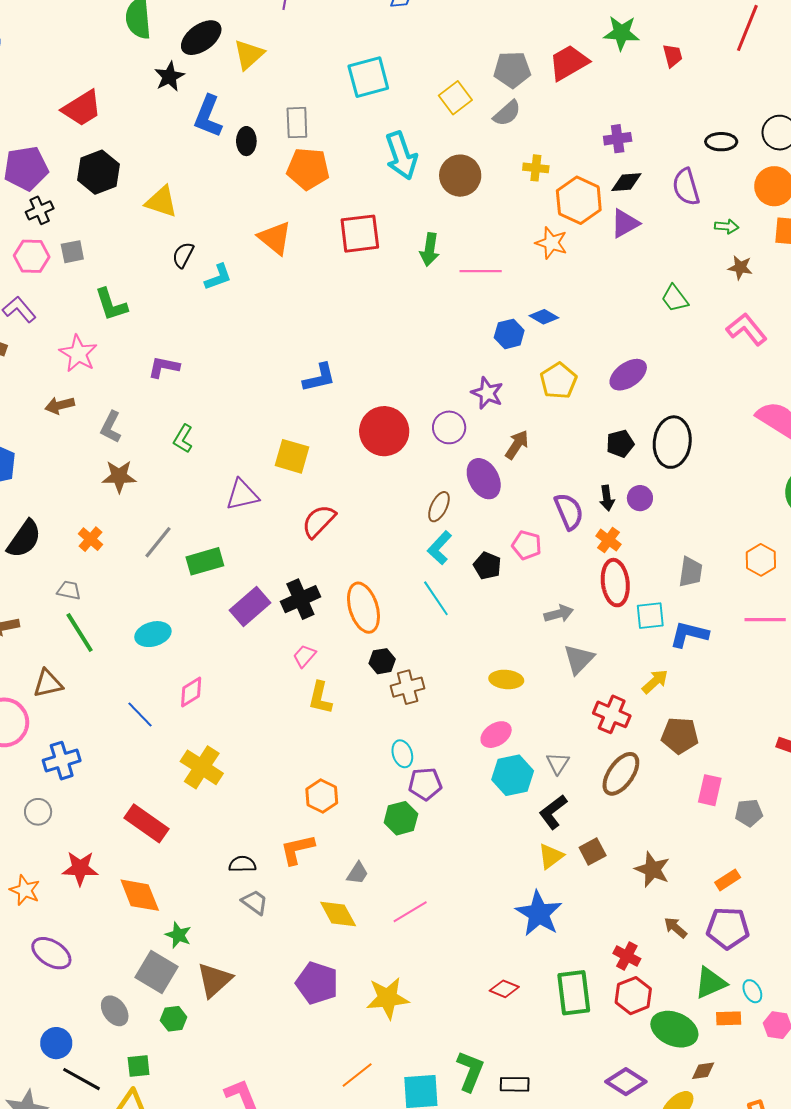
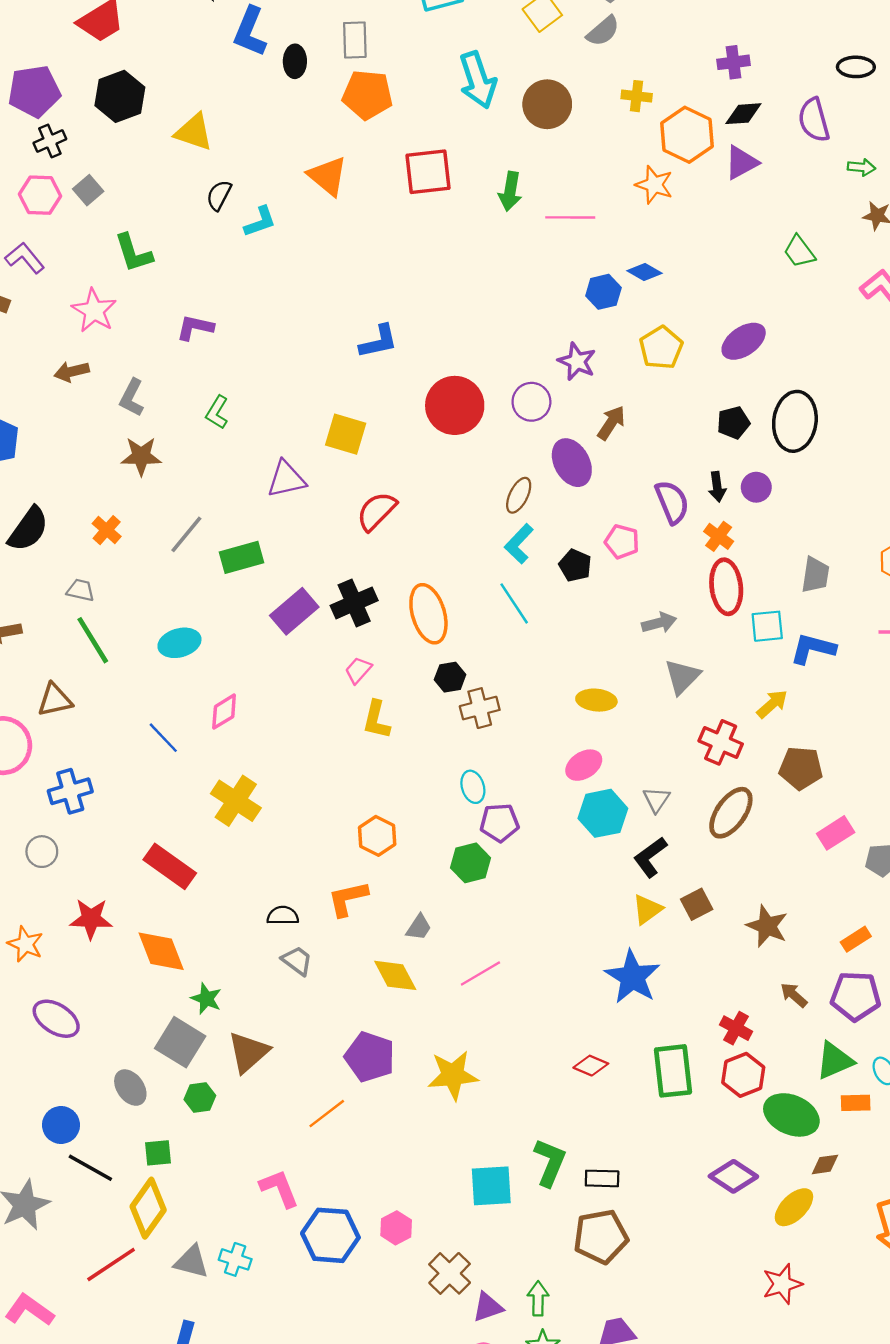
gray square: (72, 252) -> (88, 190), turned -30
pink rectangle: (710, 790) -> (836, 833), turned 44
orange line: (357, 1075) -> (327, 1114), moved

